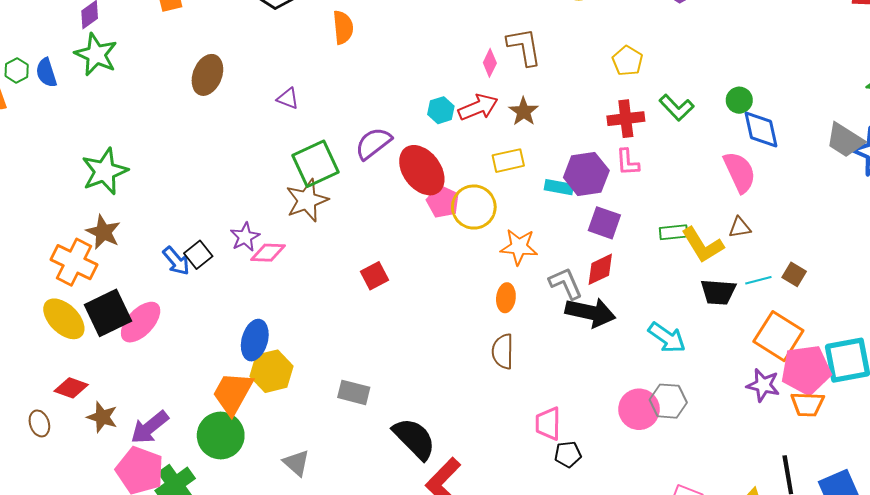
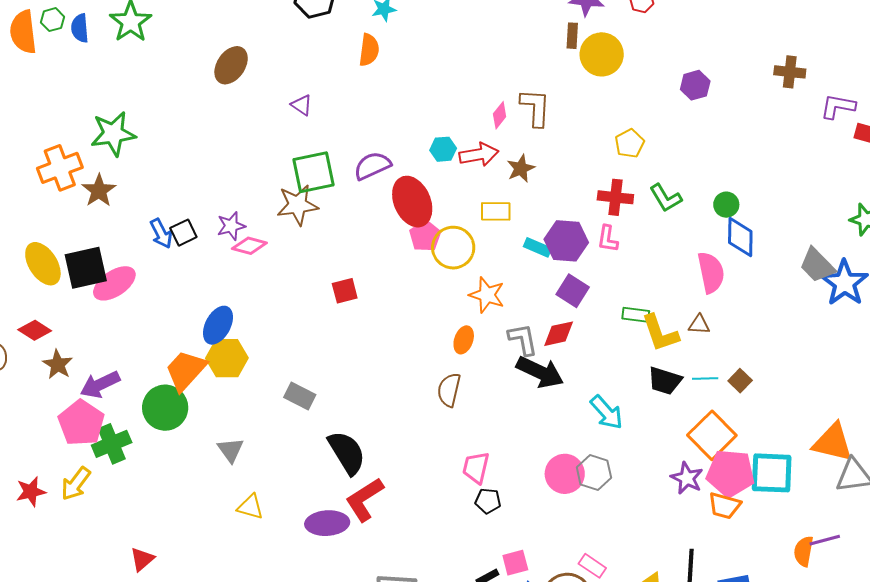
orange cross: (74, 262) -> (60, 168), moved, turned 30

